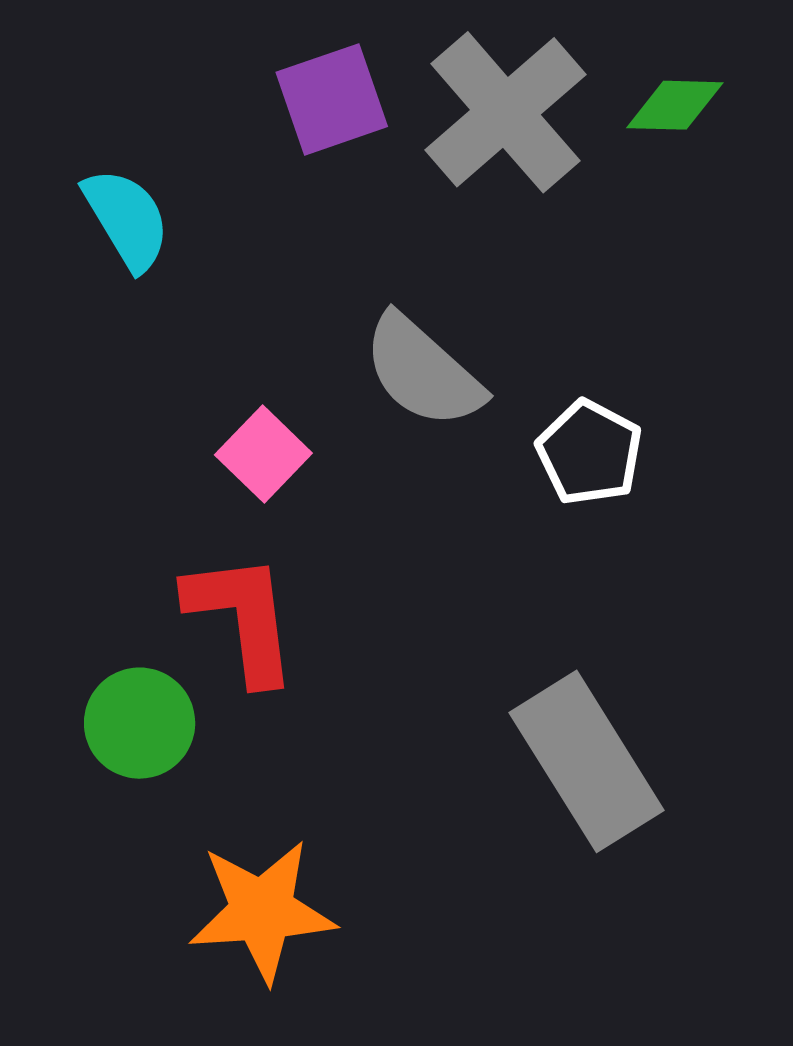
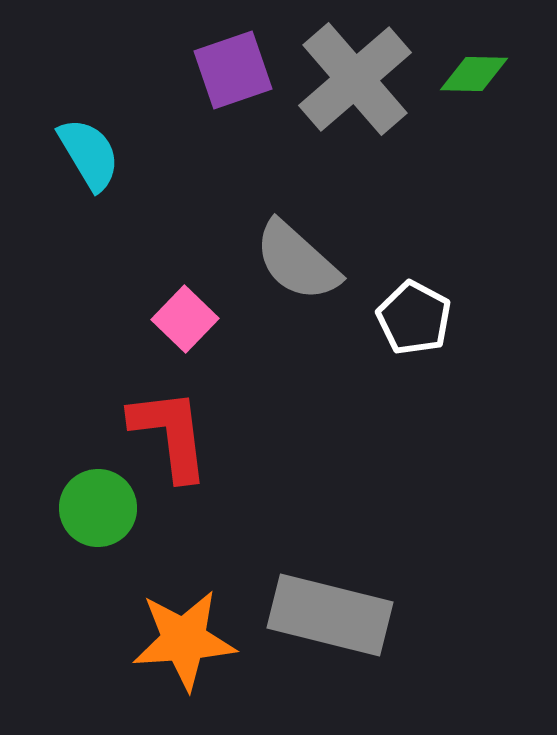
gray rectangle: (587, 761) -> (330, 615), moved, turned -44

